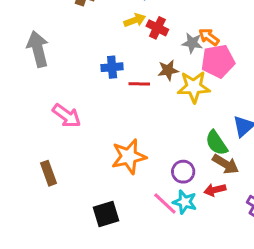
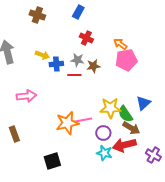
yellow arrow: (135, 20) -> (42, 55), moved, turned 40
gray star: (192, 43) -> (77, 60), moved
yellow star: (194, 87) -> (110, 108), moved
pink arrow: (67, 116) -> (26, 96), turned -42
red arrow: (215, 190) -> (124, 145), size x1.6
pink line: (165, 203) -> (83, 120), moved, turned -54

